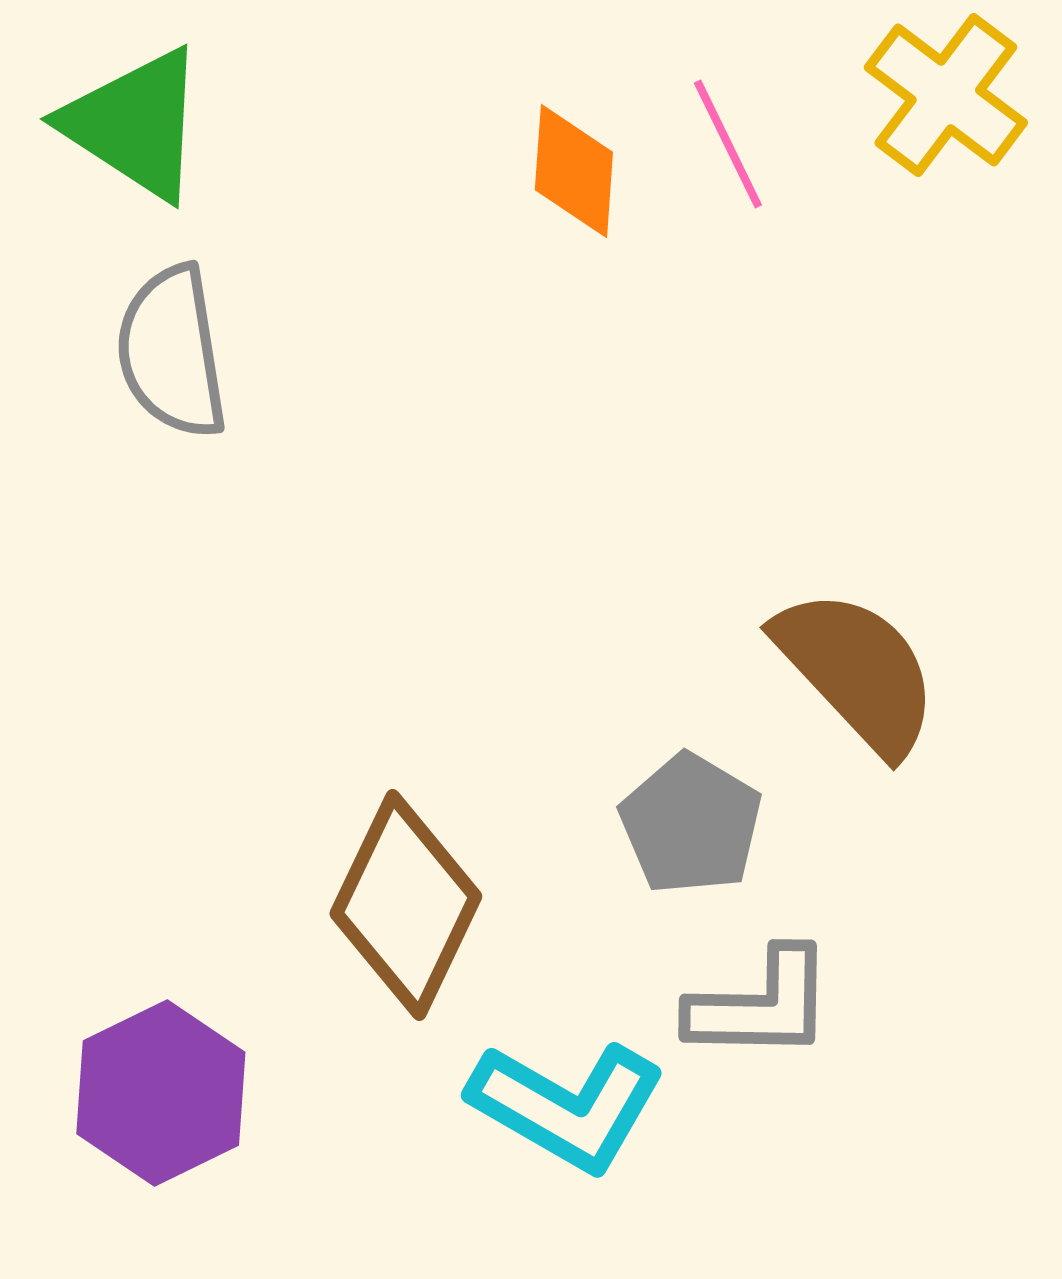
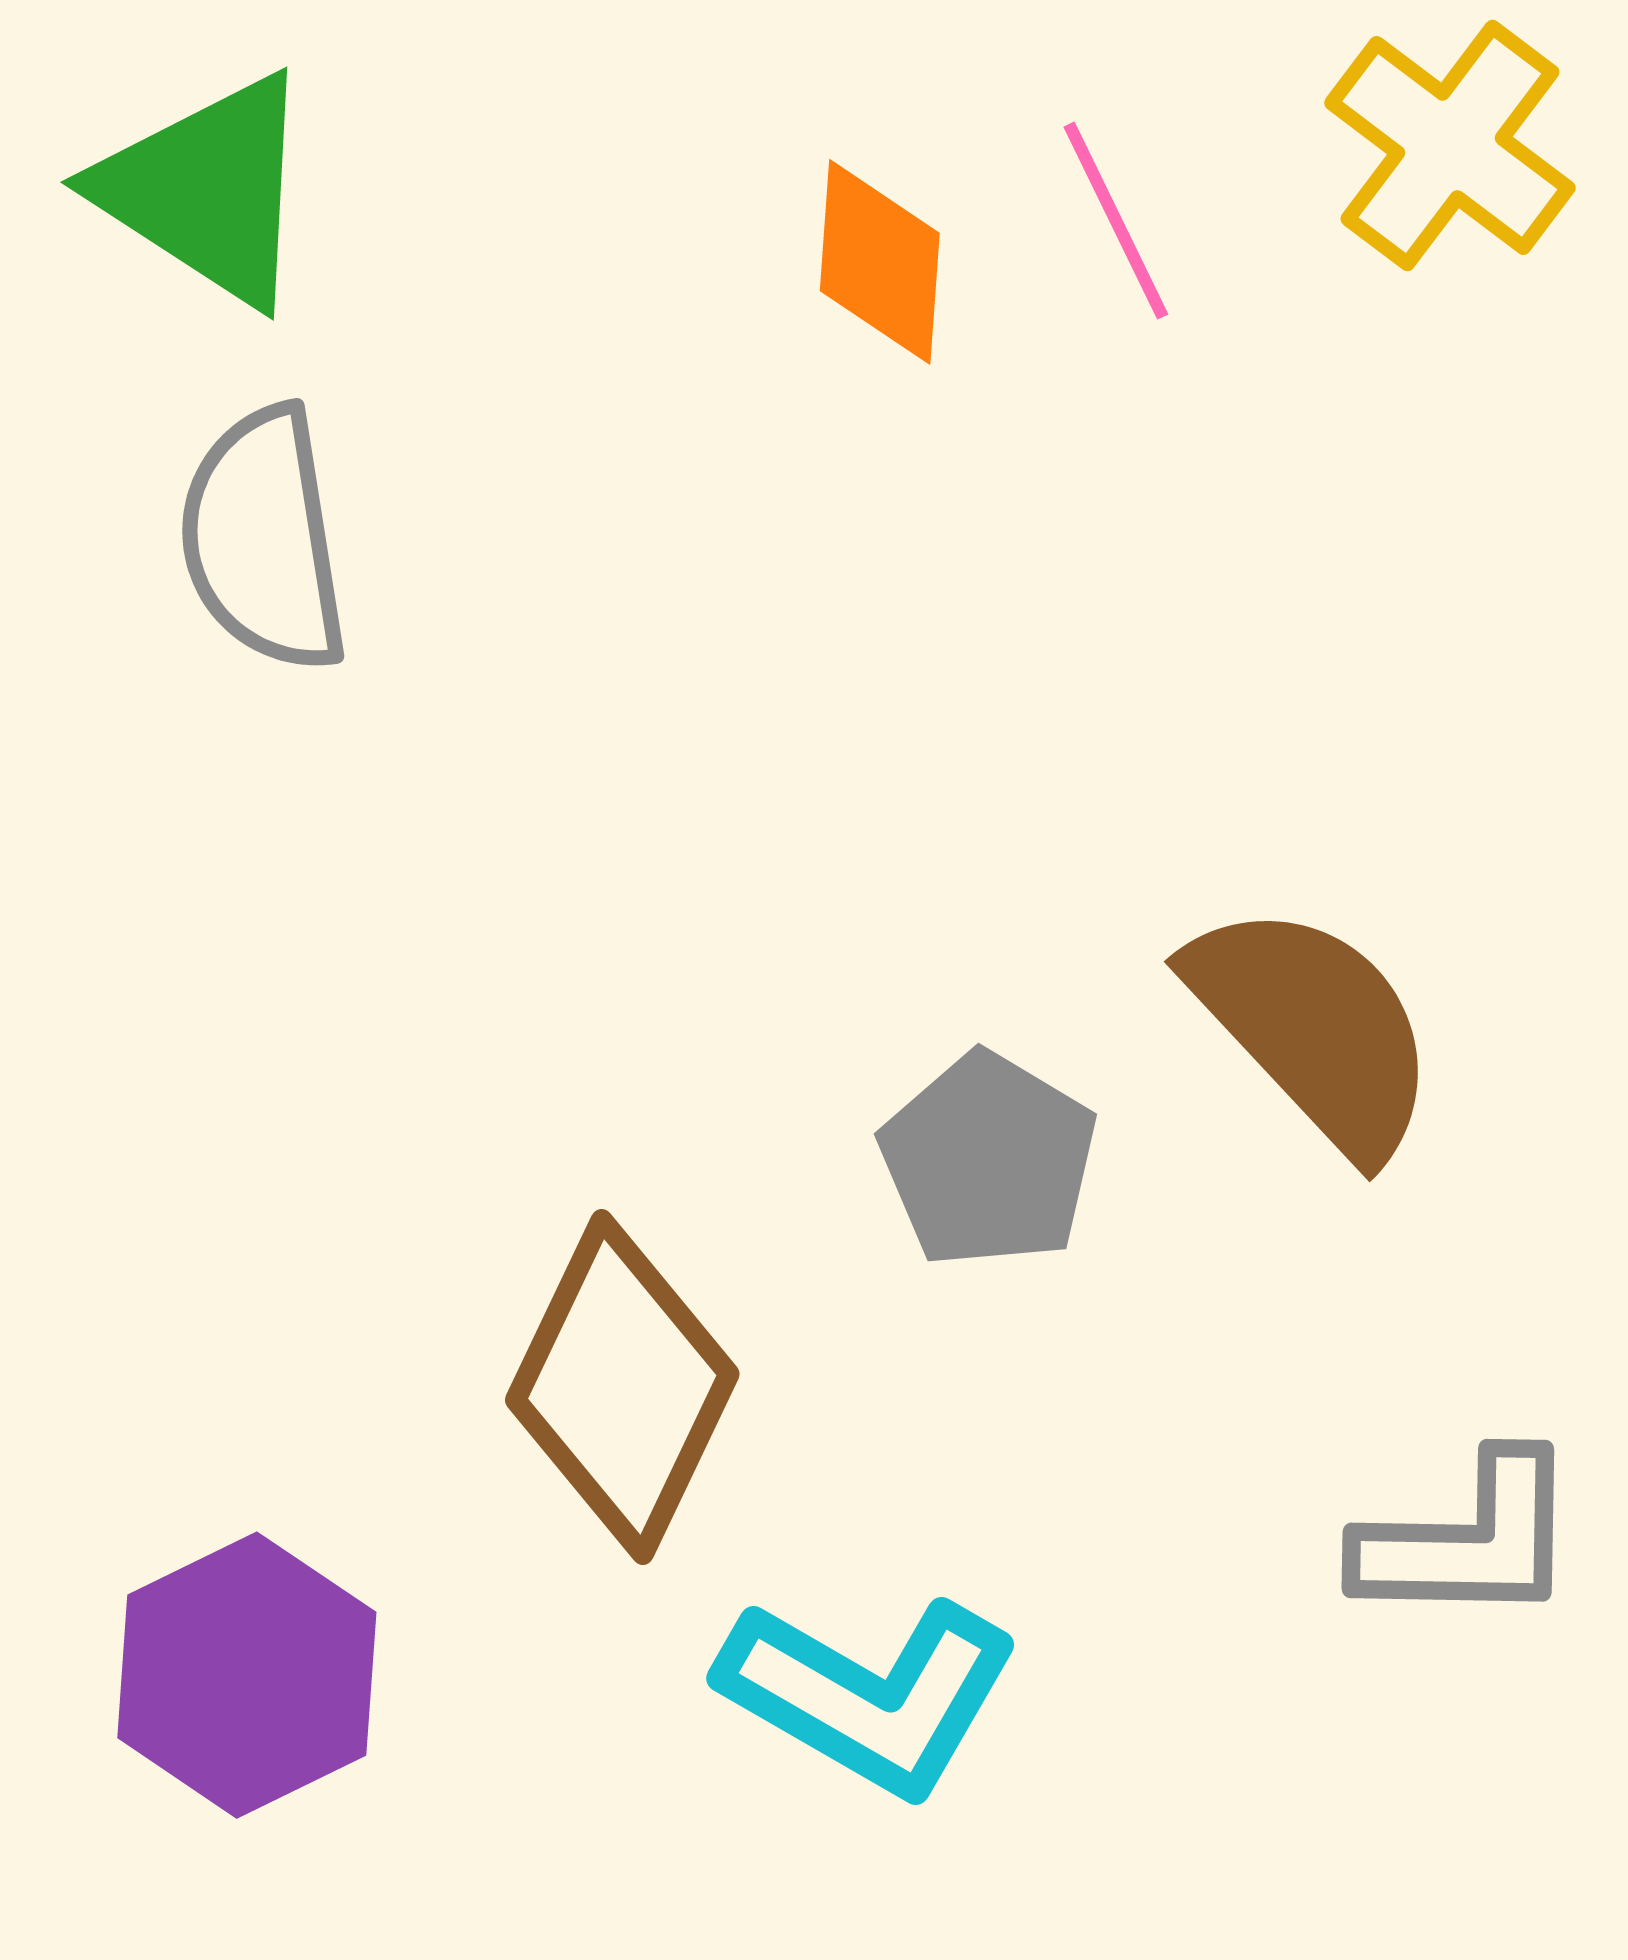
gray pentagon: (691, 824) -> (989, 1160), moved
gray L-shape: (761, 1005) -> (1468, 1540), moved

